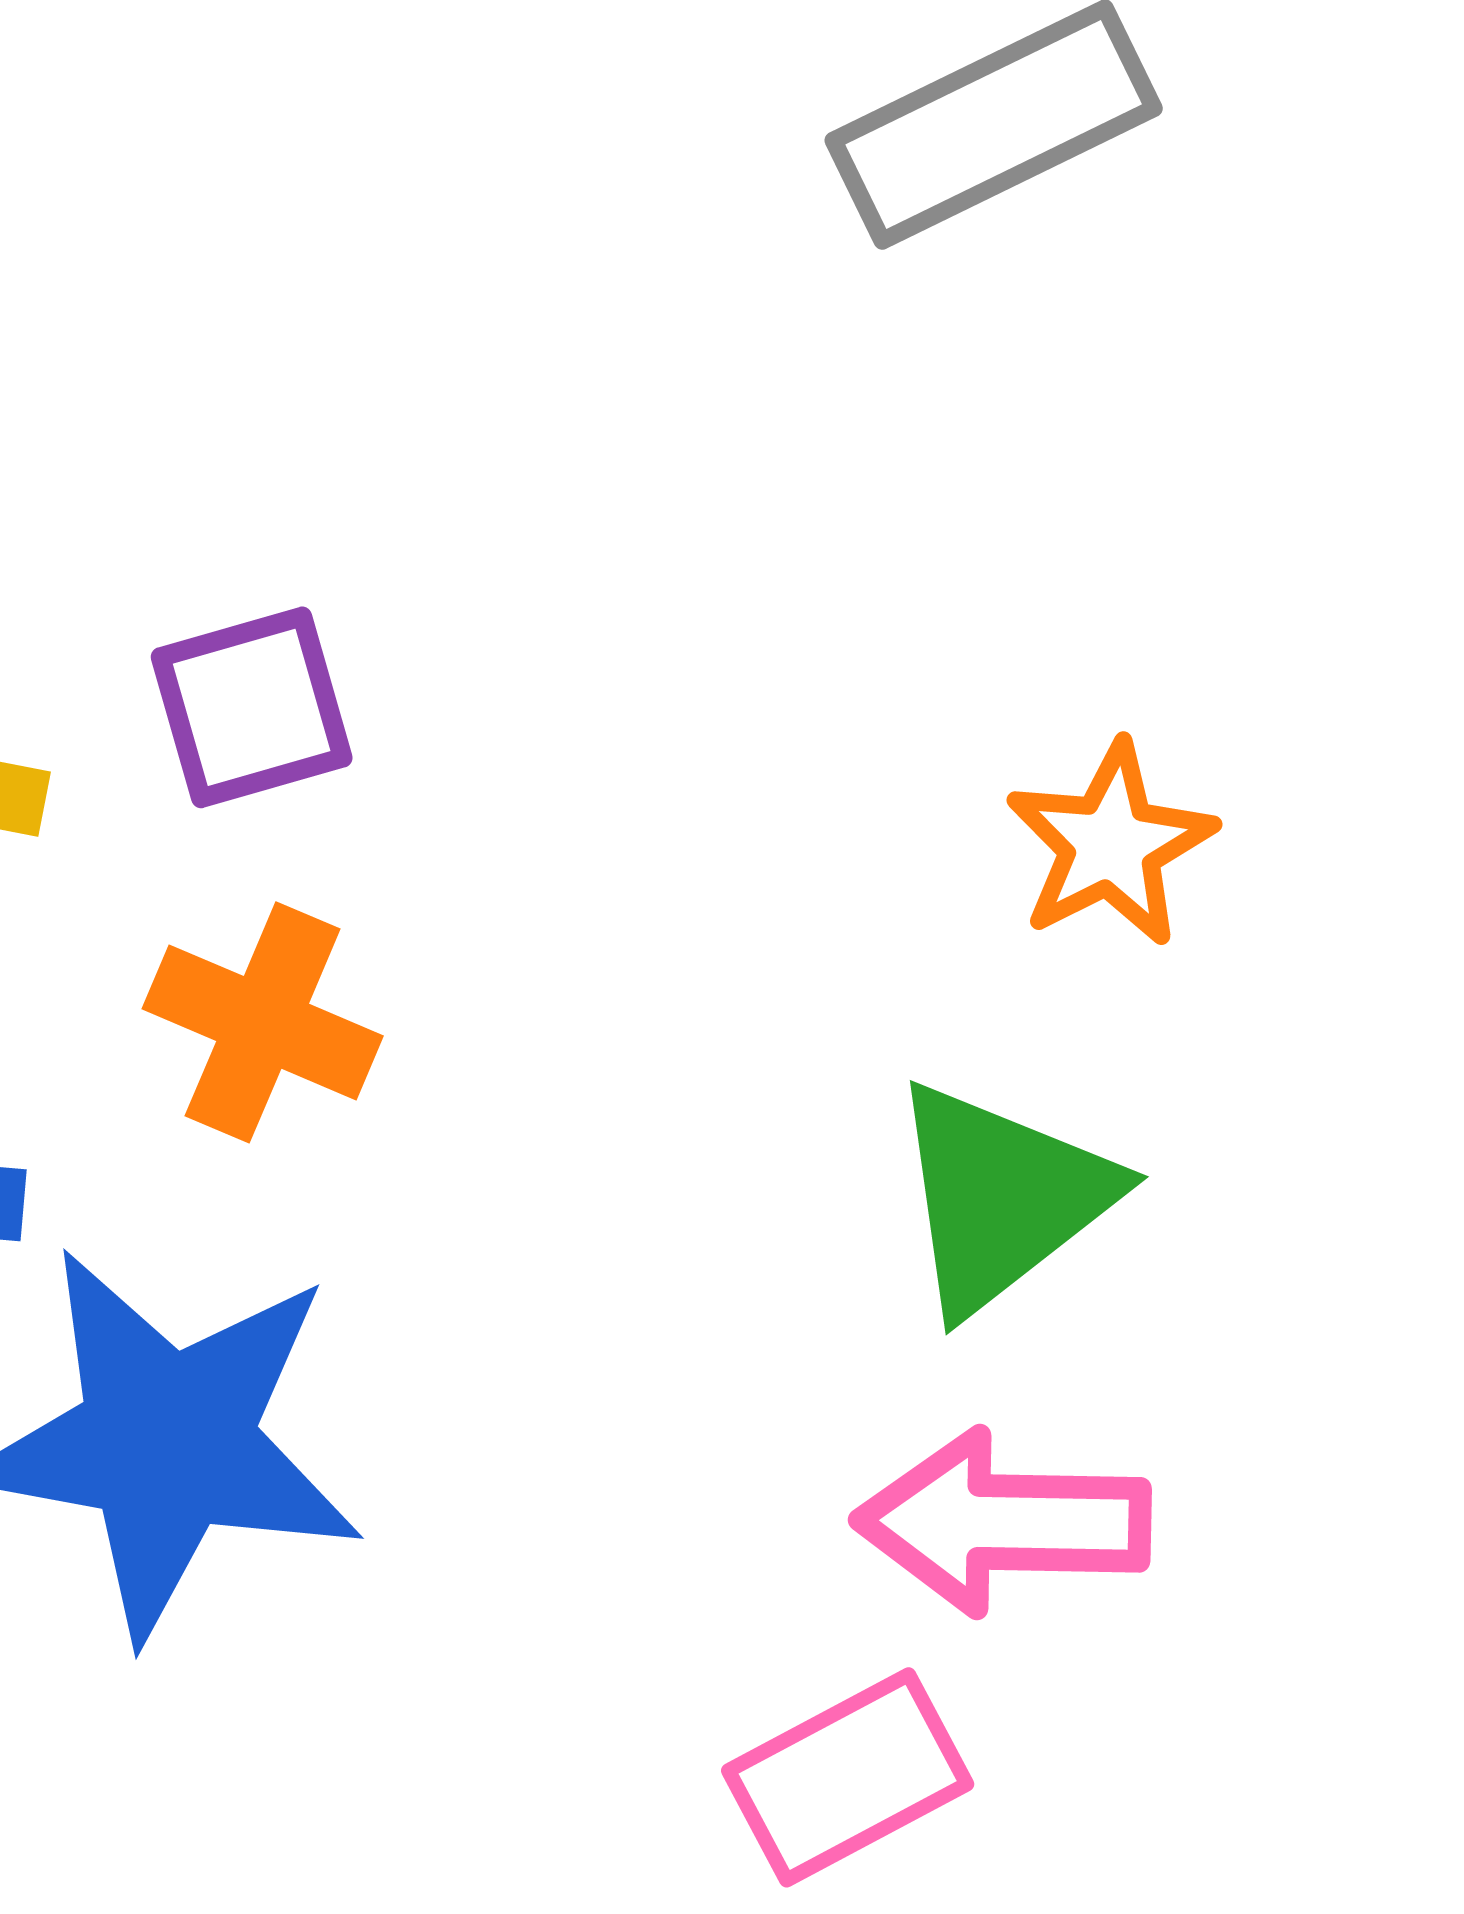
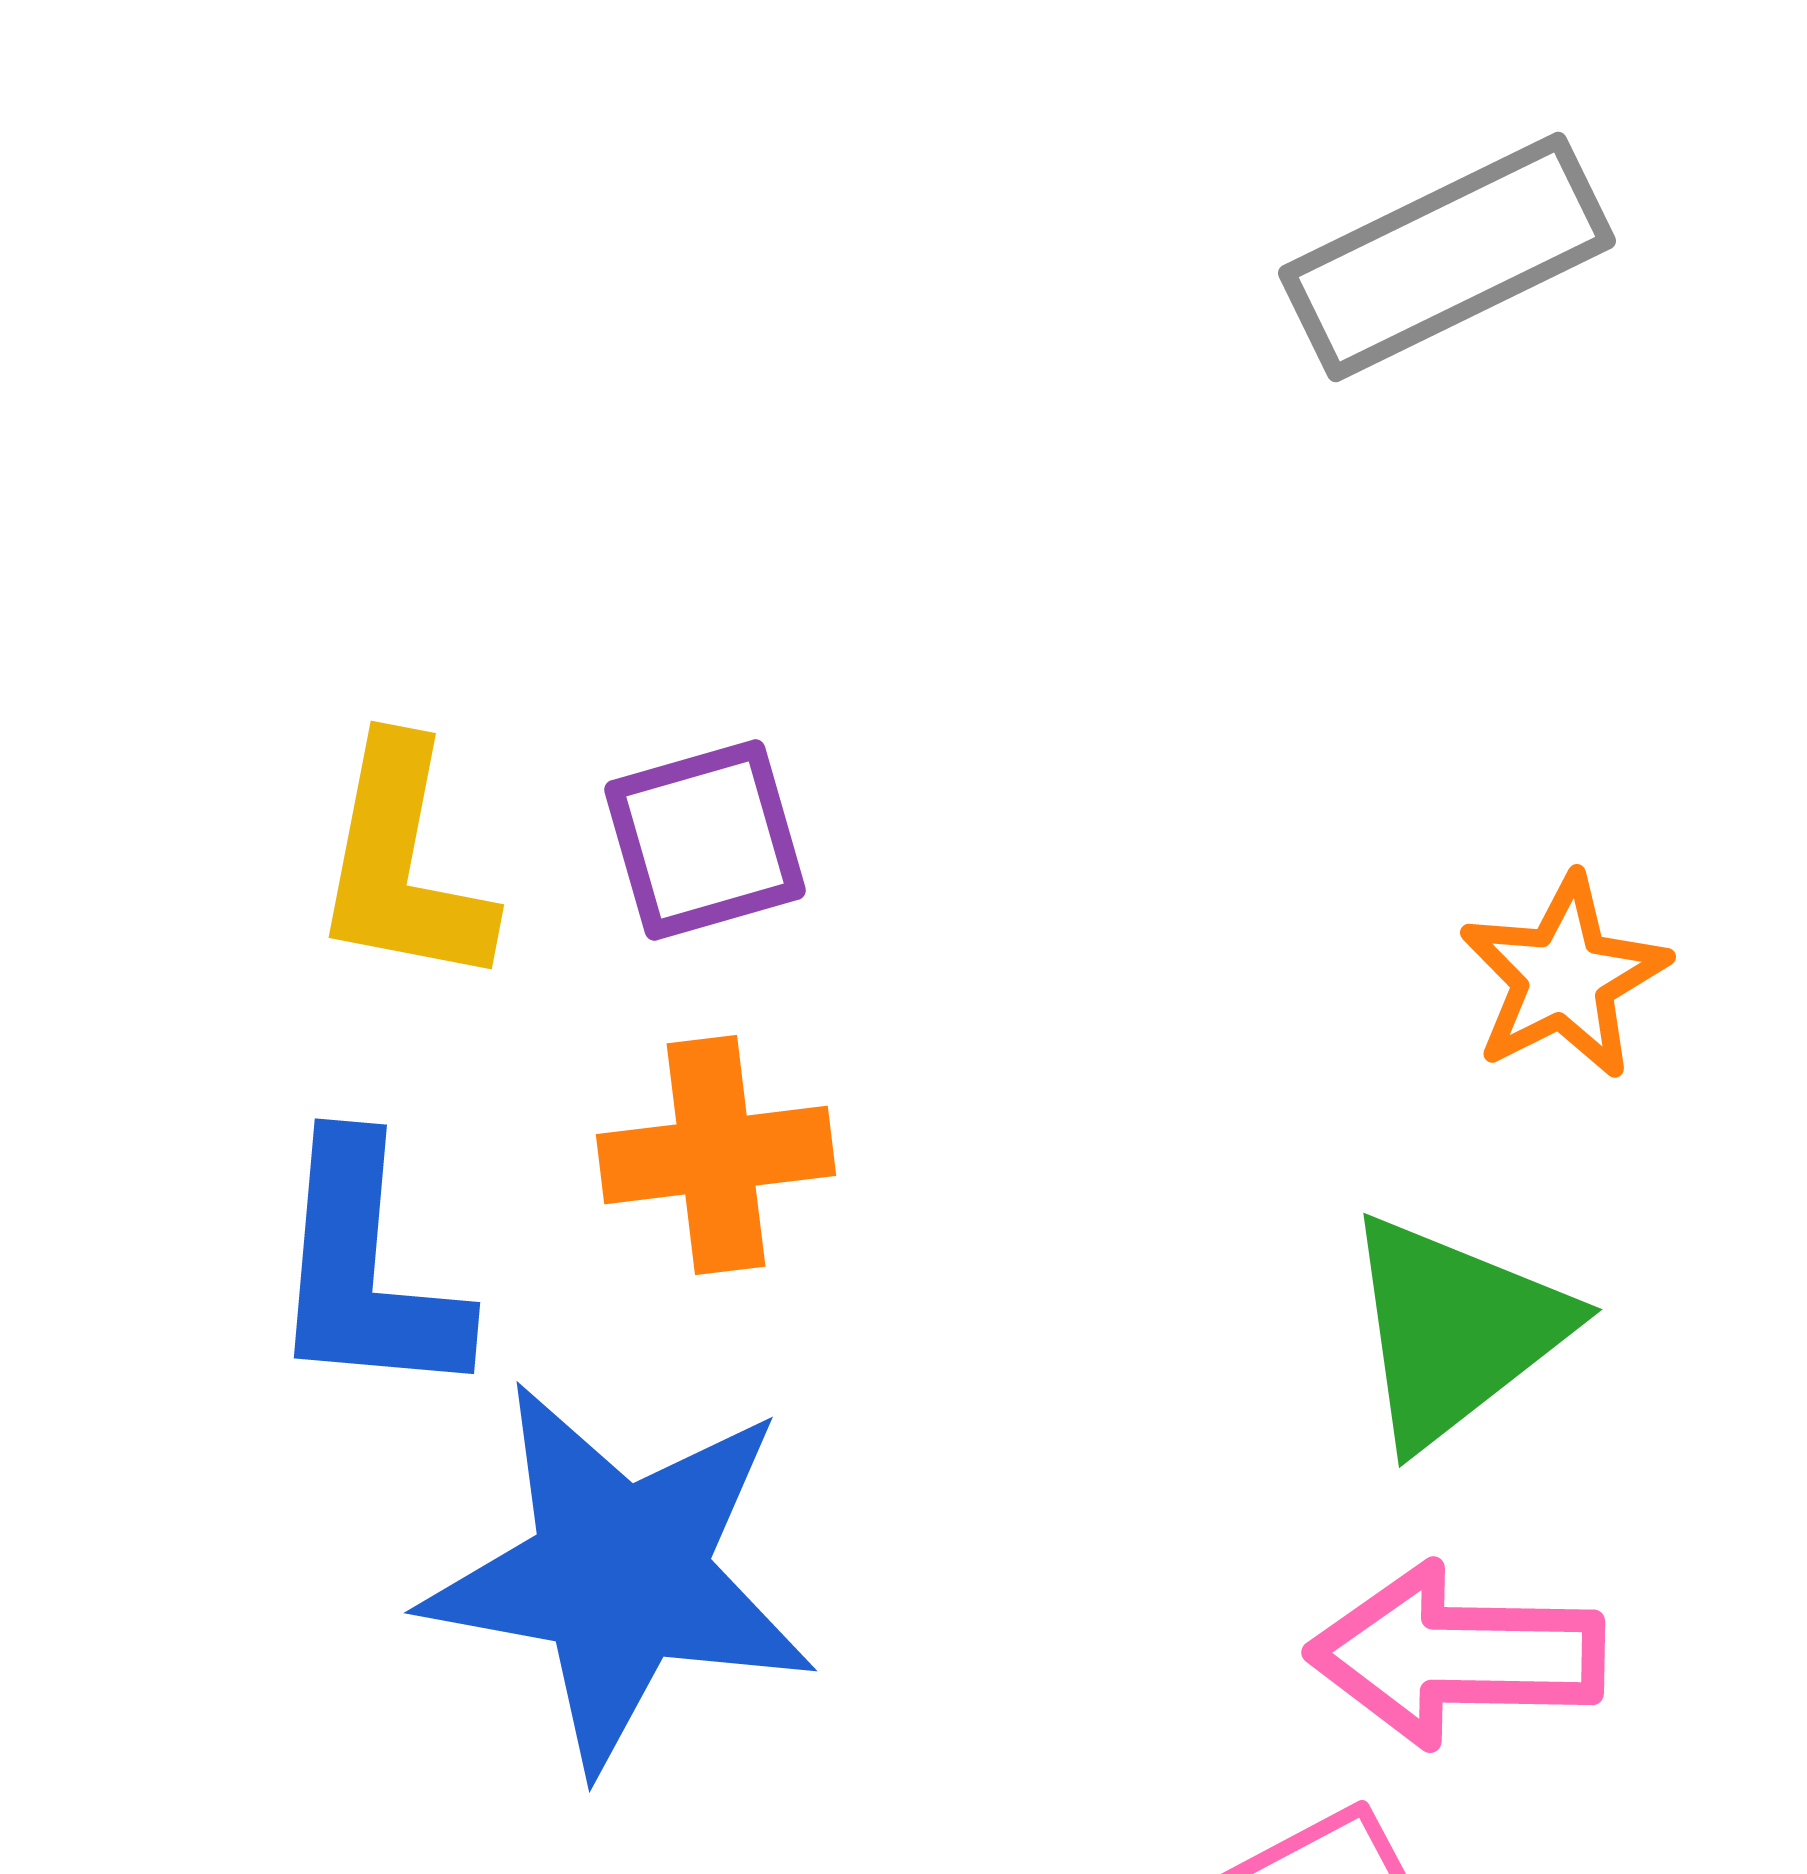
orange cross: (263, 1022) -> (716, 1155), turned -30

